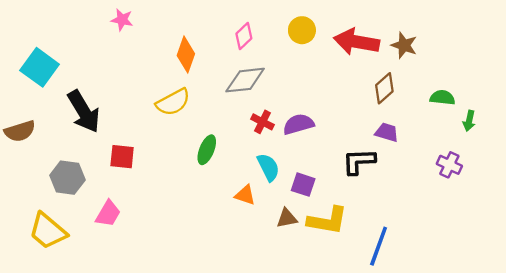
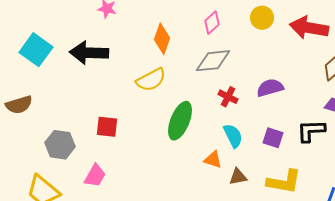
black arrow: (84, 111) -> (89, 53), moved, turned 123
purple semicircle: (298, 124) -> (270, 88), moved
green ellipse: (207, 150) -> (180, 121), size x1.5
purple square: (303, 185) -> (273, 138), moved
brown triangle: (287, 218) -> (238, 177), moved

